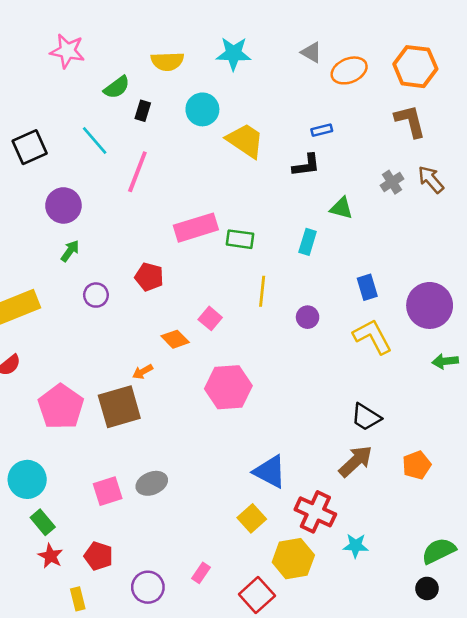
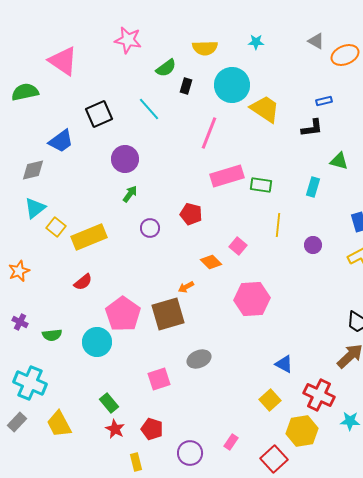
cyan star: (234, 54) -> (256, 42), size x0.6
cyan circle: (202, 109) -> (232, 85), size x1.4
pink line: (137, 172) -> (209, 133), moved
blue triangle: (270, 472) -> (284, 364), size x0.7
cyan circle: (27, 479) -> (97, 342), moved
gray ellipse: (152, 483) -> (199, 359), moved

